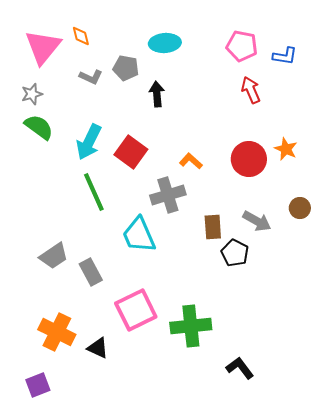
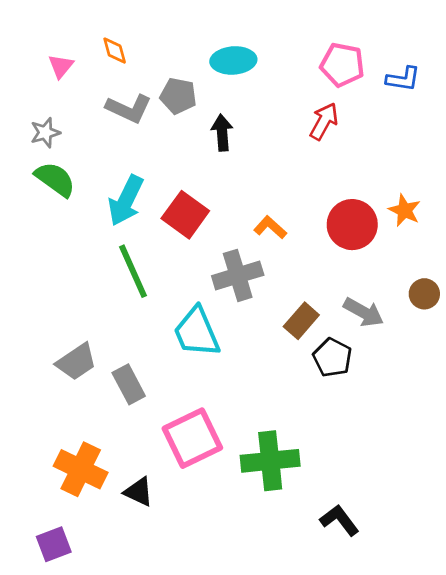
pink triangle: (43, 47) -> (61, 66), size x0.5
gray L-shape: (91, 77) -> (129, 109), size x1.4
red arrow: (251, 90) -> (324, 121), moved, turned 52
brown rectangle: (213, 227) -> (301, 321), turned 45

